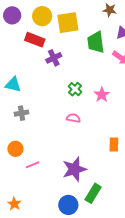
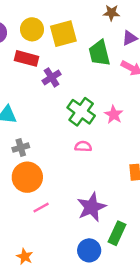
green cross: (75, 89) -> (81, 112), size x1.6
orange circle: (15, 149) -> (27, 177), moved, size x1.6

